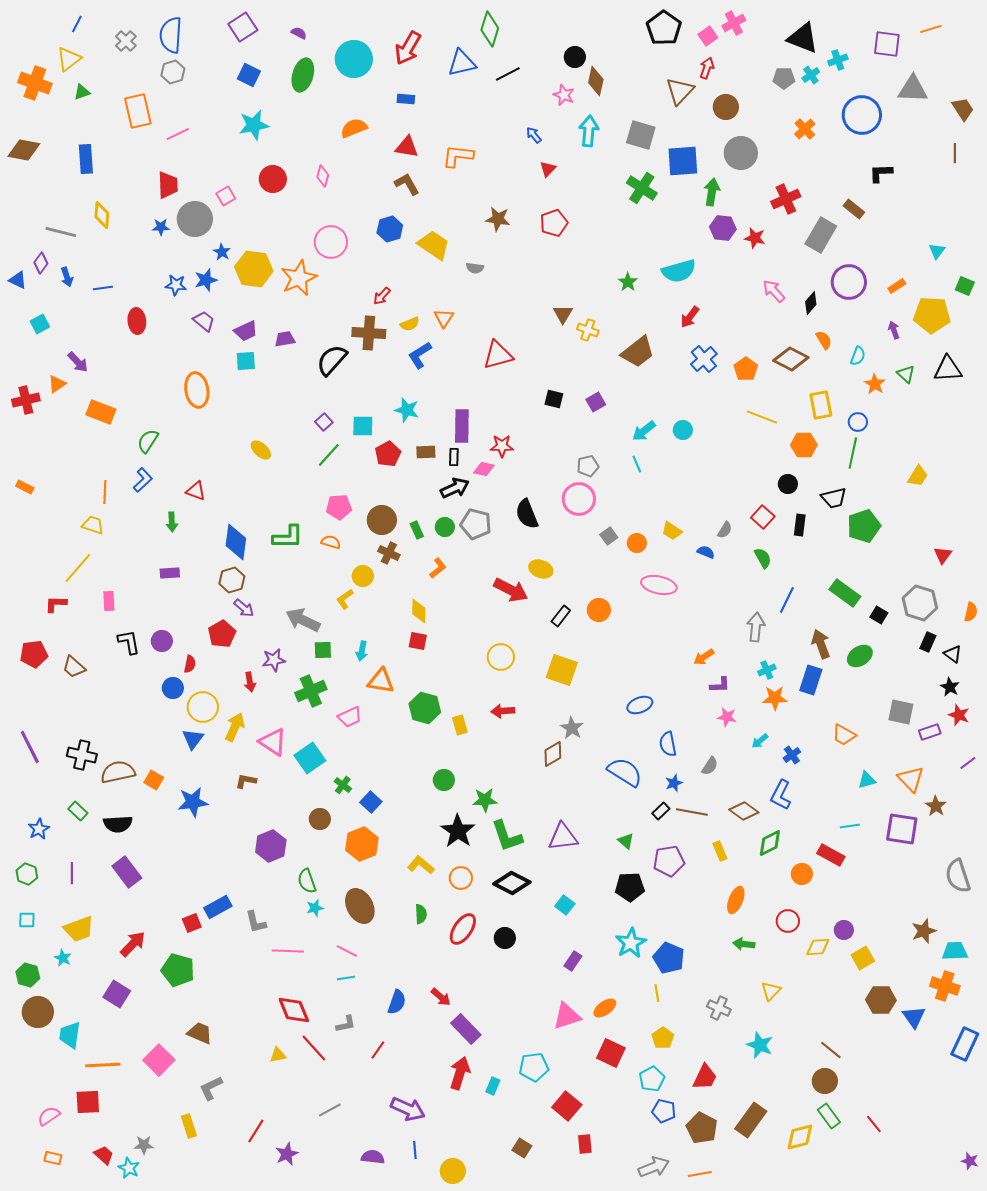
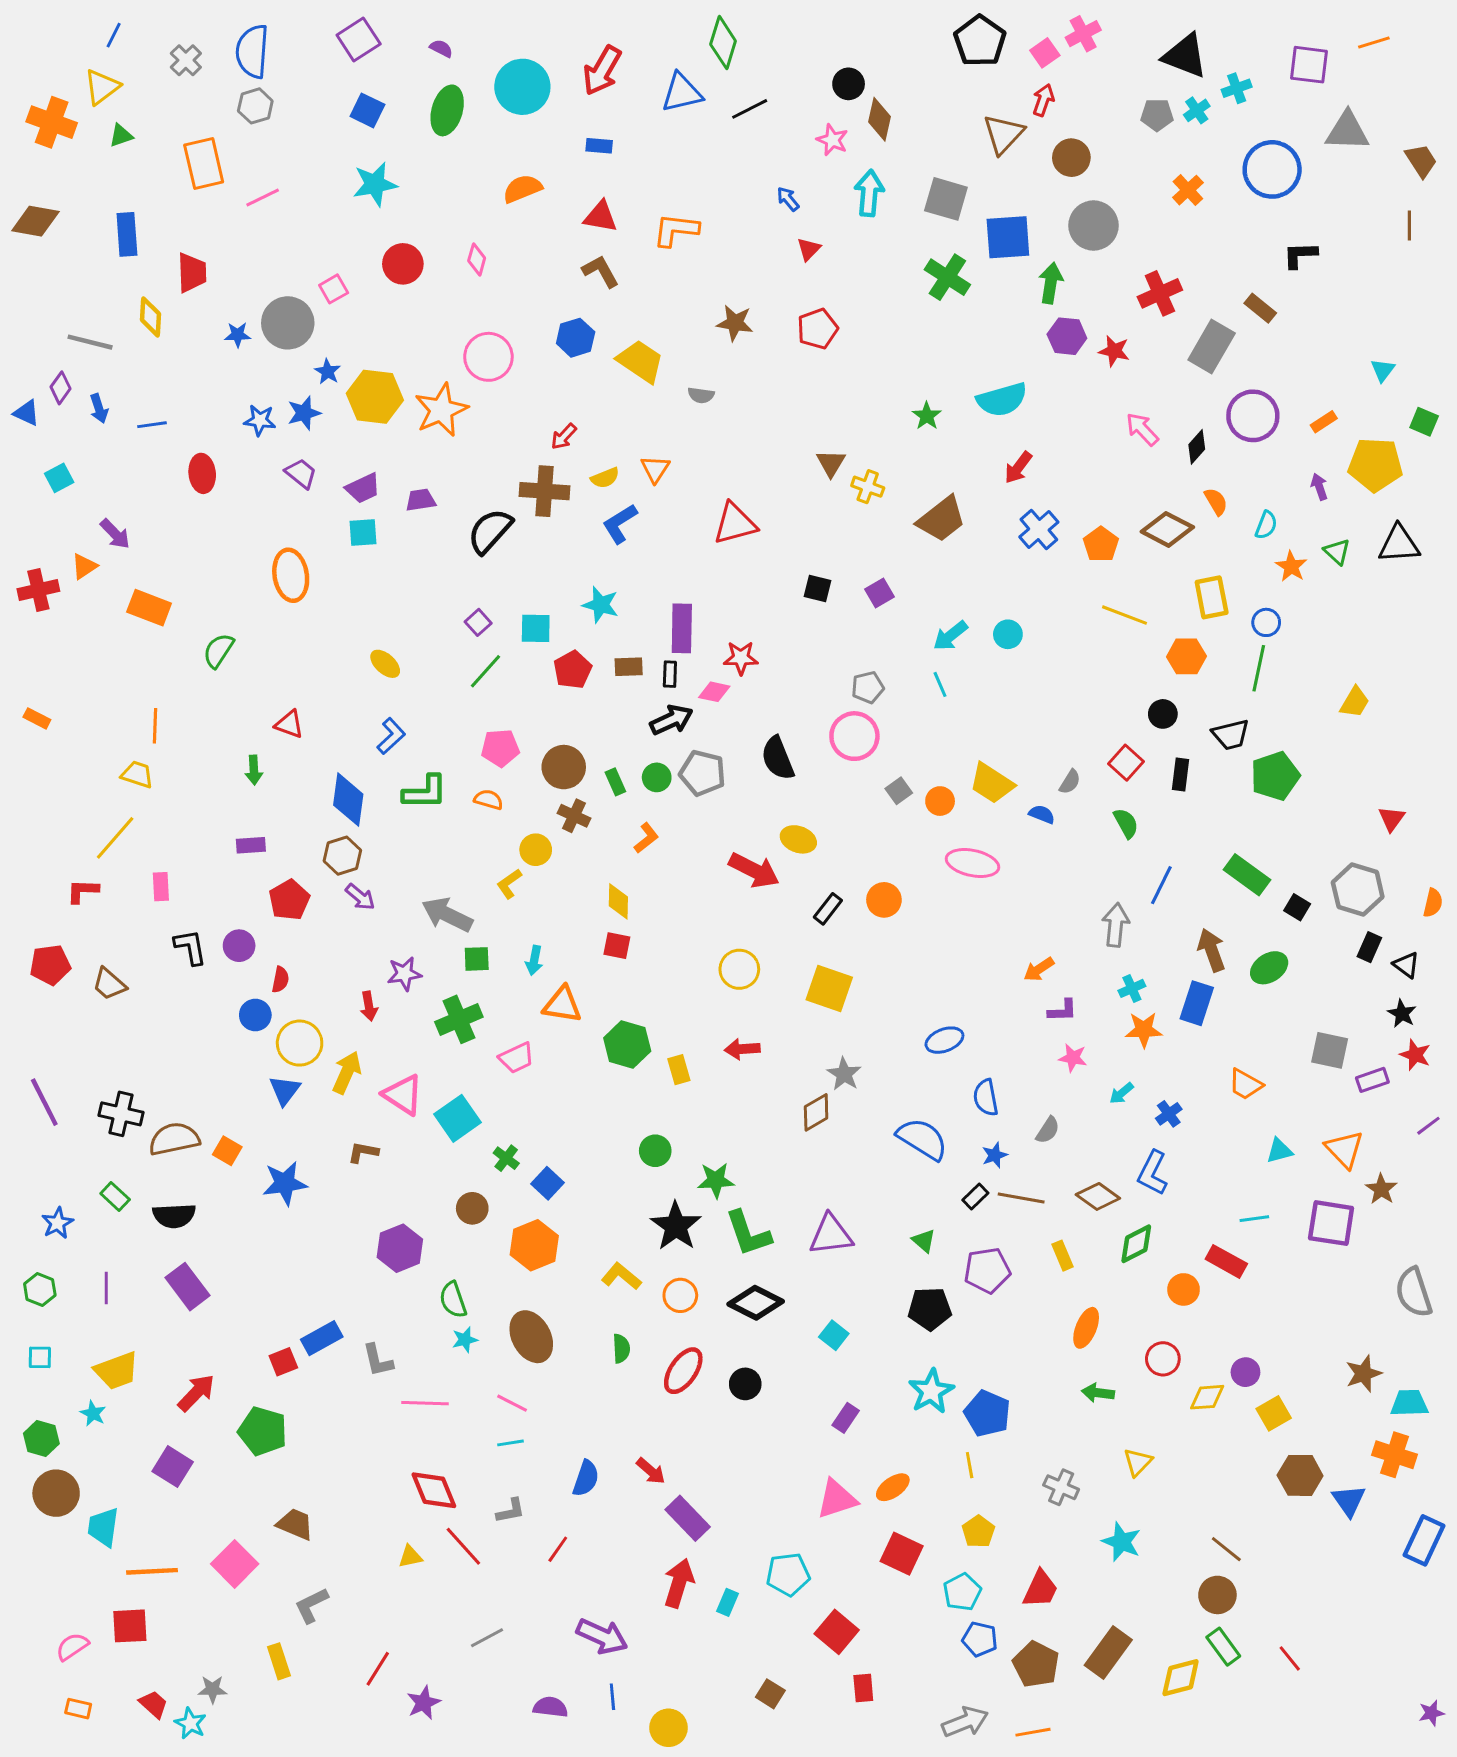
red trapezoid: (168, 185) -> (192, 273), moved
blue L-shape: (143, 480) -> (391, 736), moved
yellow trapezoid: (672, 531) -> (992, 783), size x1.5
red pentagon: (222, 634) -> (289, 900), moved
purple star: (970, 1161) -> (1431, 1713), turned -30

